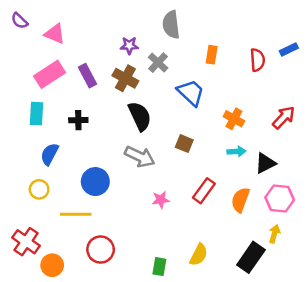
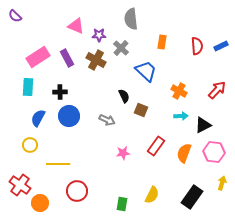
pink triangle: (55, 34) -> (76, 26), moved
blue rectangle: (289, 49) -> (221, 46), moved
black semicircle: (140, 116) -> (124, 96), moved, size x0.6
gray arrow: (140, 157) -> (107, 120), size x0.7
blue circle: (95, 182) -> (69, 116), moved
yellow arrow: (274, 234) -> (222, 183), moved

